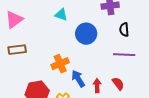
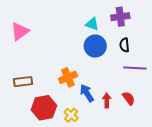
cyan triangle: (61, 15) -> (92, 24), moved
black semicircle: (124, 30) -> (124, 45), moved
brown rectangle: (17, 50) -> (23, 82), moved

